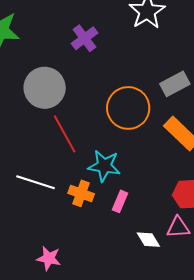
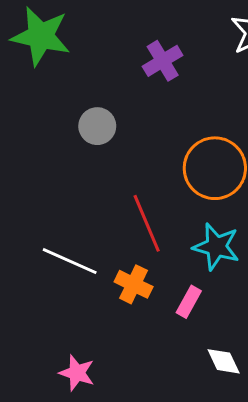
gray circle: (45, 88) -> (97, 126), size x0.6
red line: (65, 134) -> (147, 223), moved
cyan star: (104, 166) -> (216, 247), moved

